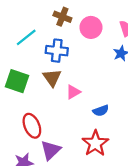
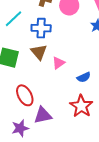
purple triangle: (51, 150) -> (43, 115), turned 36

